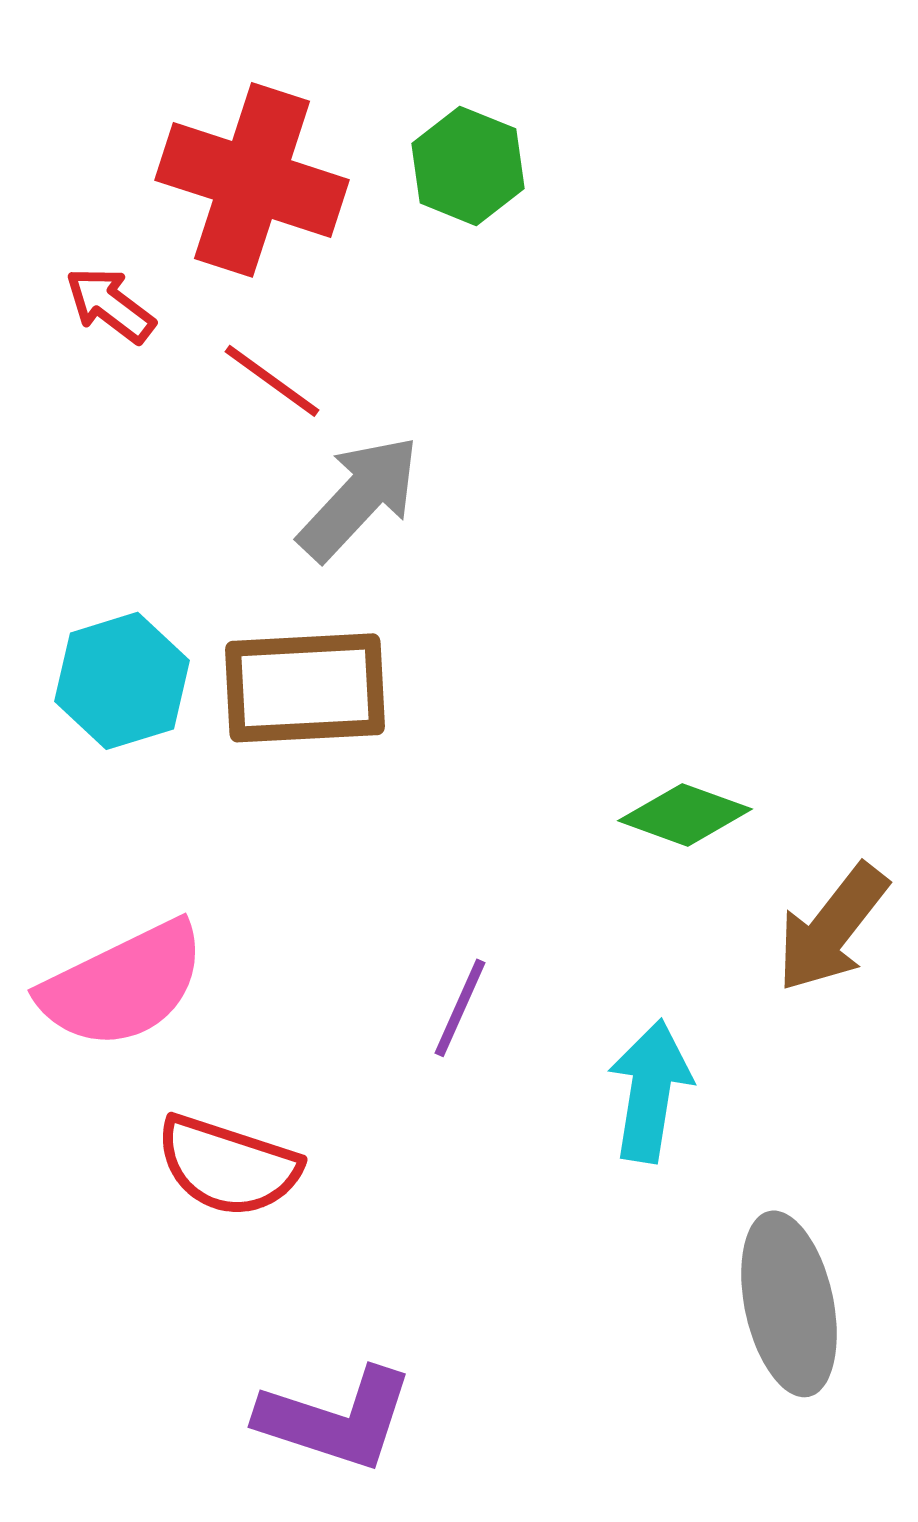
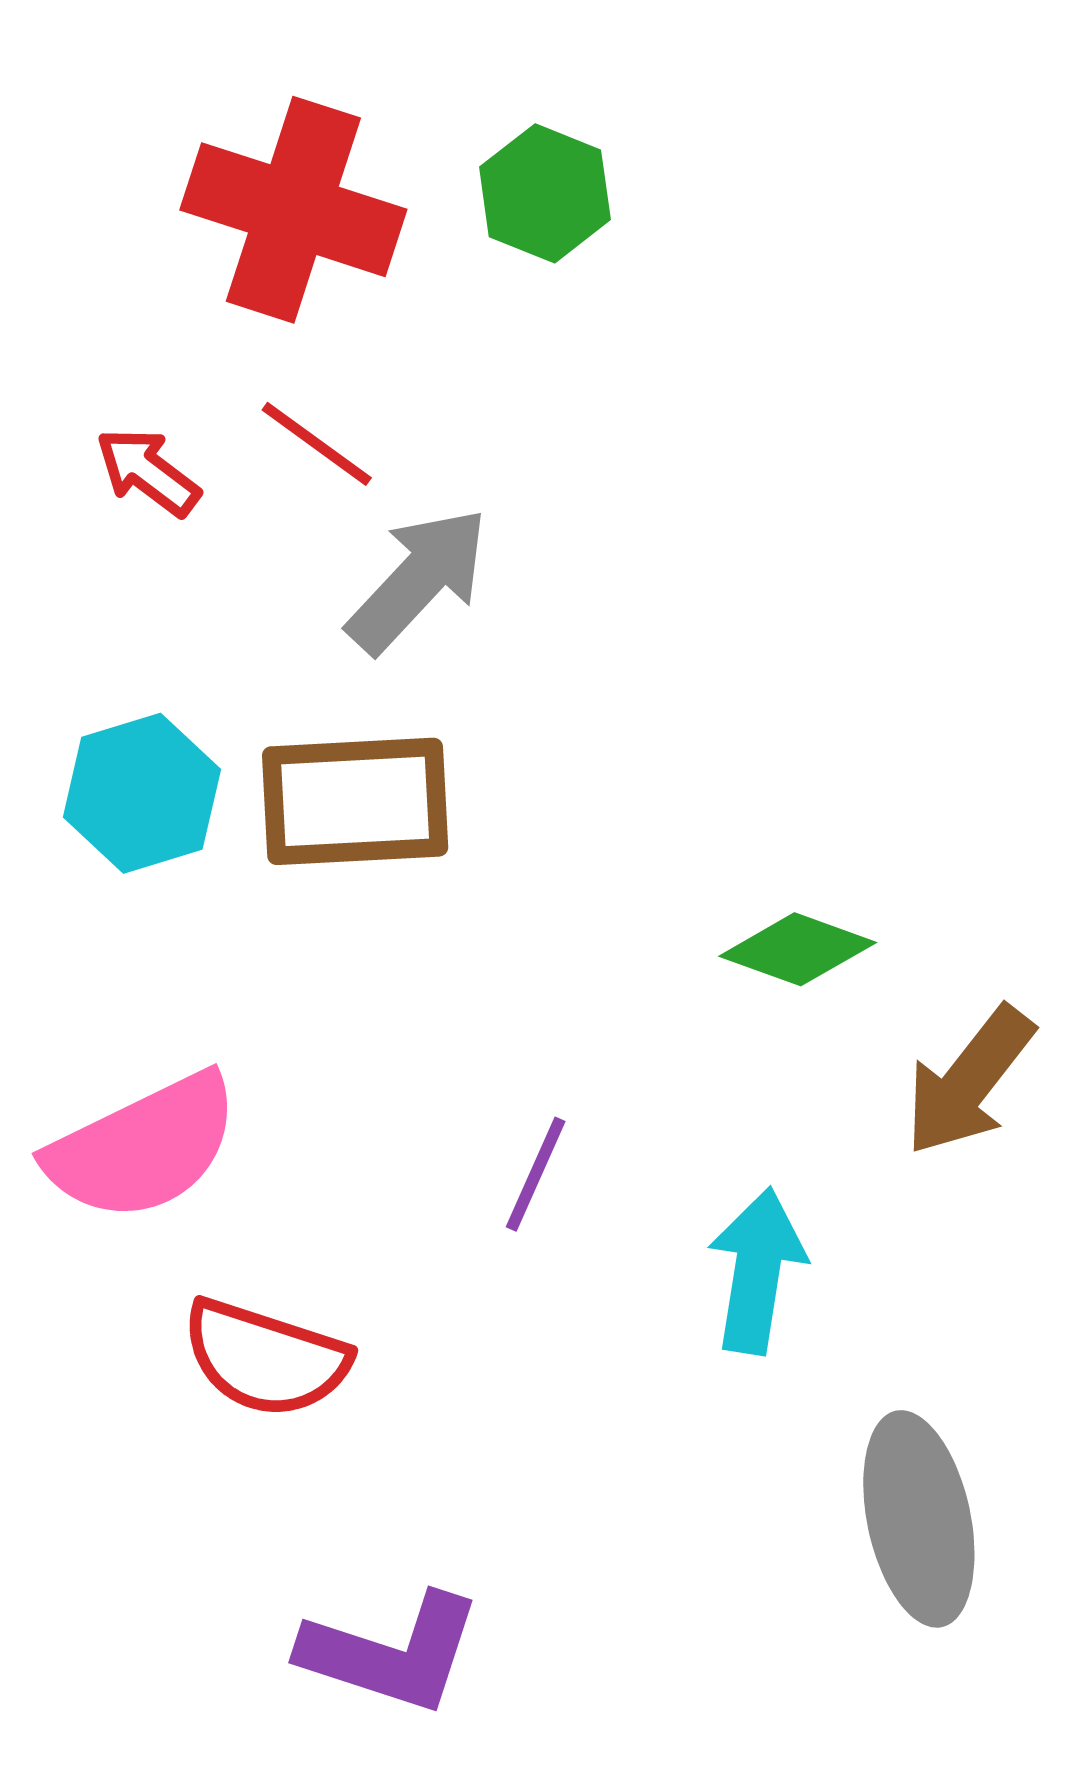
red arrow: (110, 305) -> (148, 472), moved

